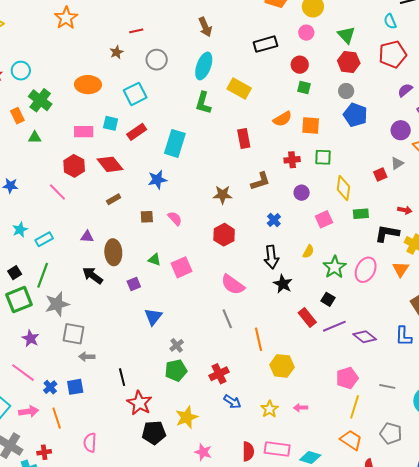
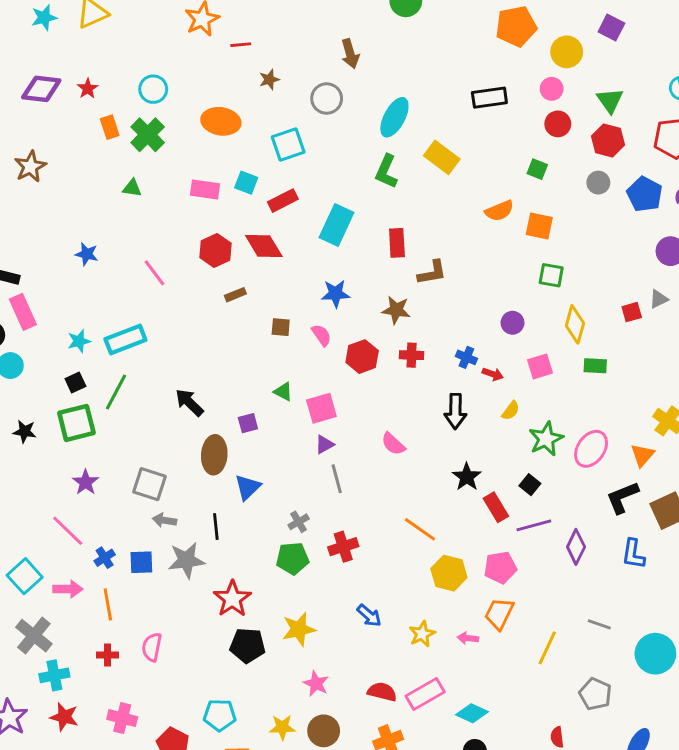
brown arrow: (205, 27) -> (350, 54), moved
red line: (136, 31) -> (241, 45), moved
red circle: (300, 65) -> (558, 124), moved
cyan circle: (21, 71) -> (153, 89), moved
blue pentagon: (355, 115) -> (645, 194), moved
orange rectangle: (17, 116) -> (110, 127), moved
red rectangle: (244, 138) -> (397, 243), moved
red cross: (292, 160) -> (412, 355), moved
red diamond: (110, 164) -> (264, 246), moved
red hexagon: (74, 166) -> (215, 250), moved
blue star: (157, 180) -> (336, 294), moved
brown L-shape: (260, 181) -> (432, 273), moved
red arrow: (405, 210) -> (493, 374), moved
blue cross: (274, 220) -> (466, 357), turned -32
cyan star: (20, 230) -> (79, 341), moved
black L-shape: (387, 233) -> (622, 497), moved, turned -40
red hexagon: (224, 235) -> (362, 357), moved
purple triangle: (87, 237) -> (324, 444), moved, turned -40
cyan rectangle: (44, 239) -> (125, 339), size x1.5
brown ellipse: (113, 252) -> (214, 455), moved
black star: (283, 284) -> (467, 477), moved
pink semicircle: (233, 285) -> (393, 444), size x0.7
gray star: (57, 304) -> (186, 560), moved
blue triangle: (153, 317) -> (248, 487), moved
gray line: (227, 319) -> (337, 479), moved
purple diamond: (365, 337) -> (576, 547), turned 70
orange line: (259, 339) -> (420, 529), turned -50
red cross: (219, 374) -> (343, 547), moved
black line: (122, 377) -> (216, 527), moved
pink pentagon: (347, 378) -> (500, 567), moved
orange trapezoid: (351, 440) -> (499, 614), moved, turned -105
pink rectangle: (277, 449) -> (425, 694), turned -45
red semicircle: (248, 451) -> (382, 692), turned -84
red cross: (44, 452) -> (108, 655), moved

